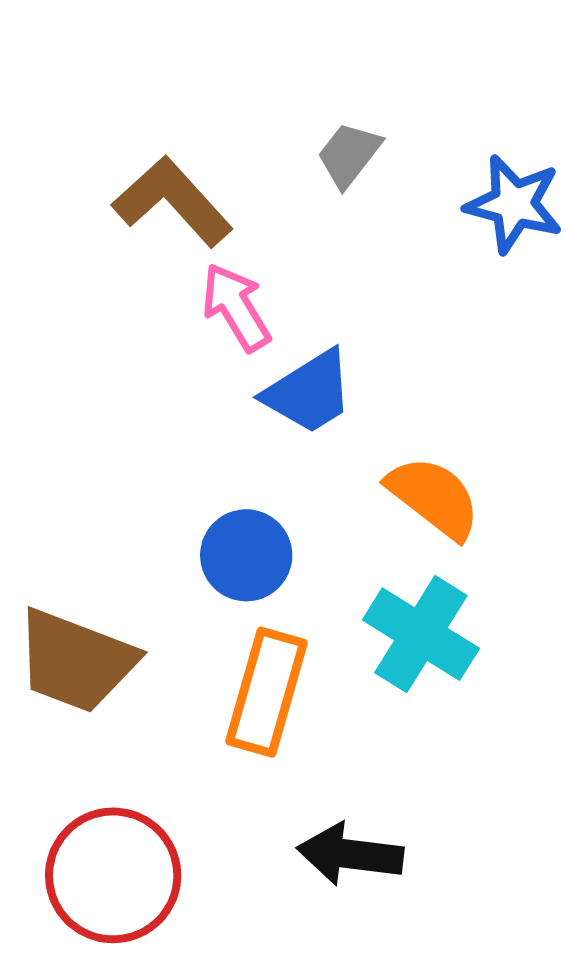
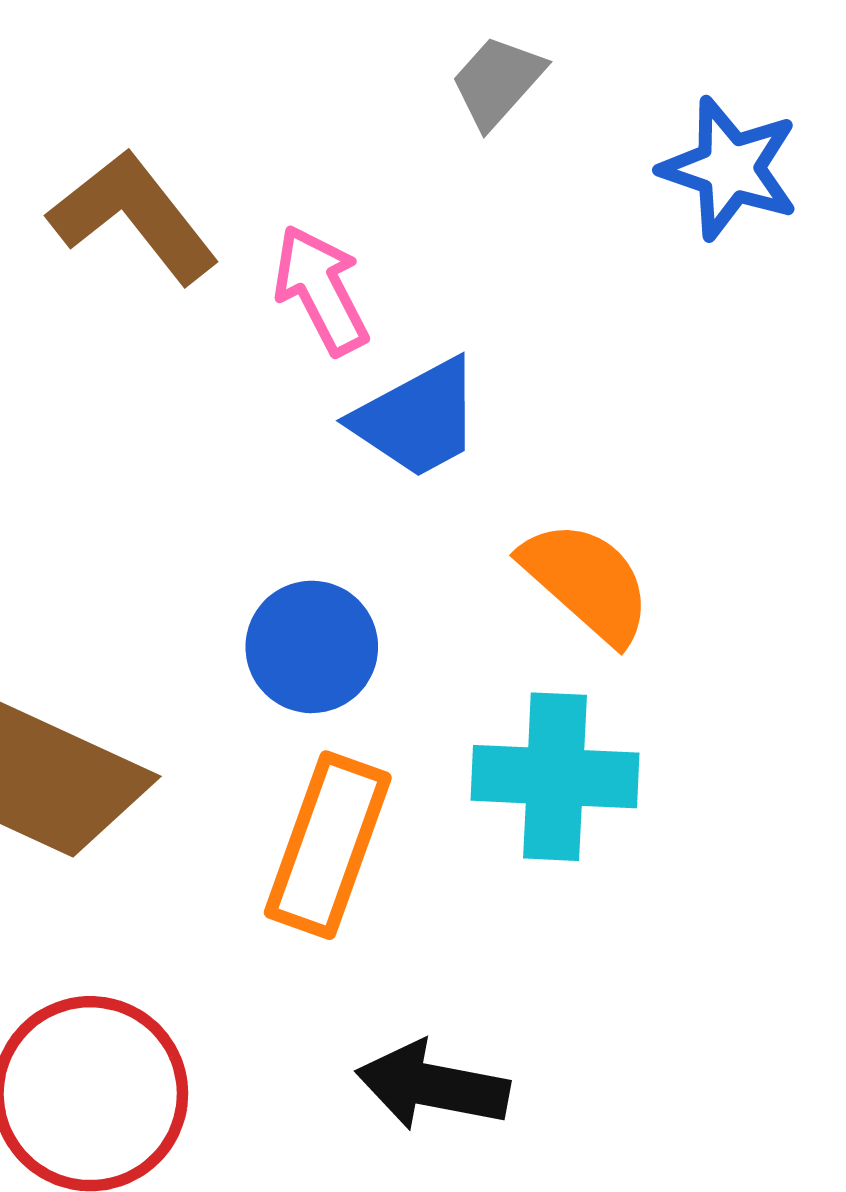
brown L-shape: (172, 201) -> (134, 216), moved
cyan cross: (421, 634) -> (555, 777), turned -33

